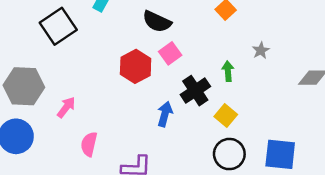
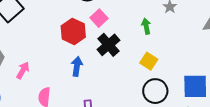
black cross: (195, 91) -> (108, 45), moved
blue arrow: (165, 114) -> (77, 66), moved

